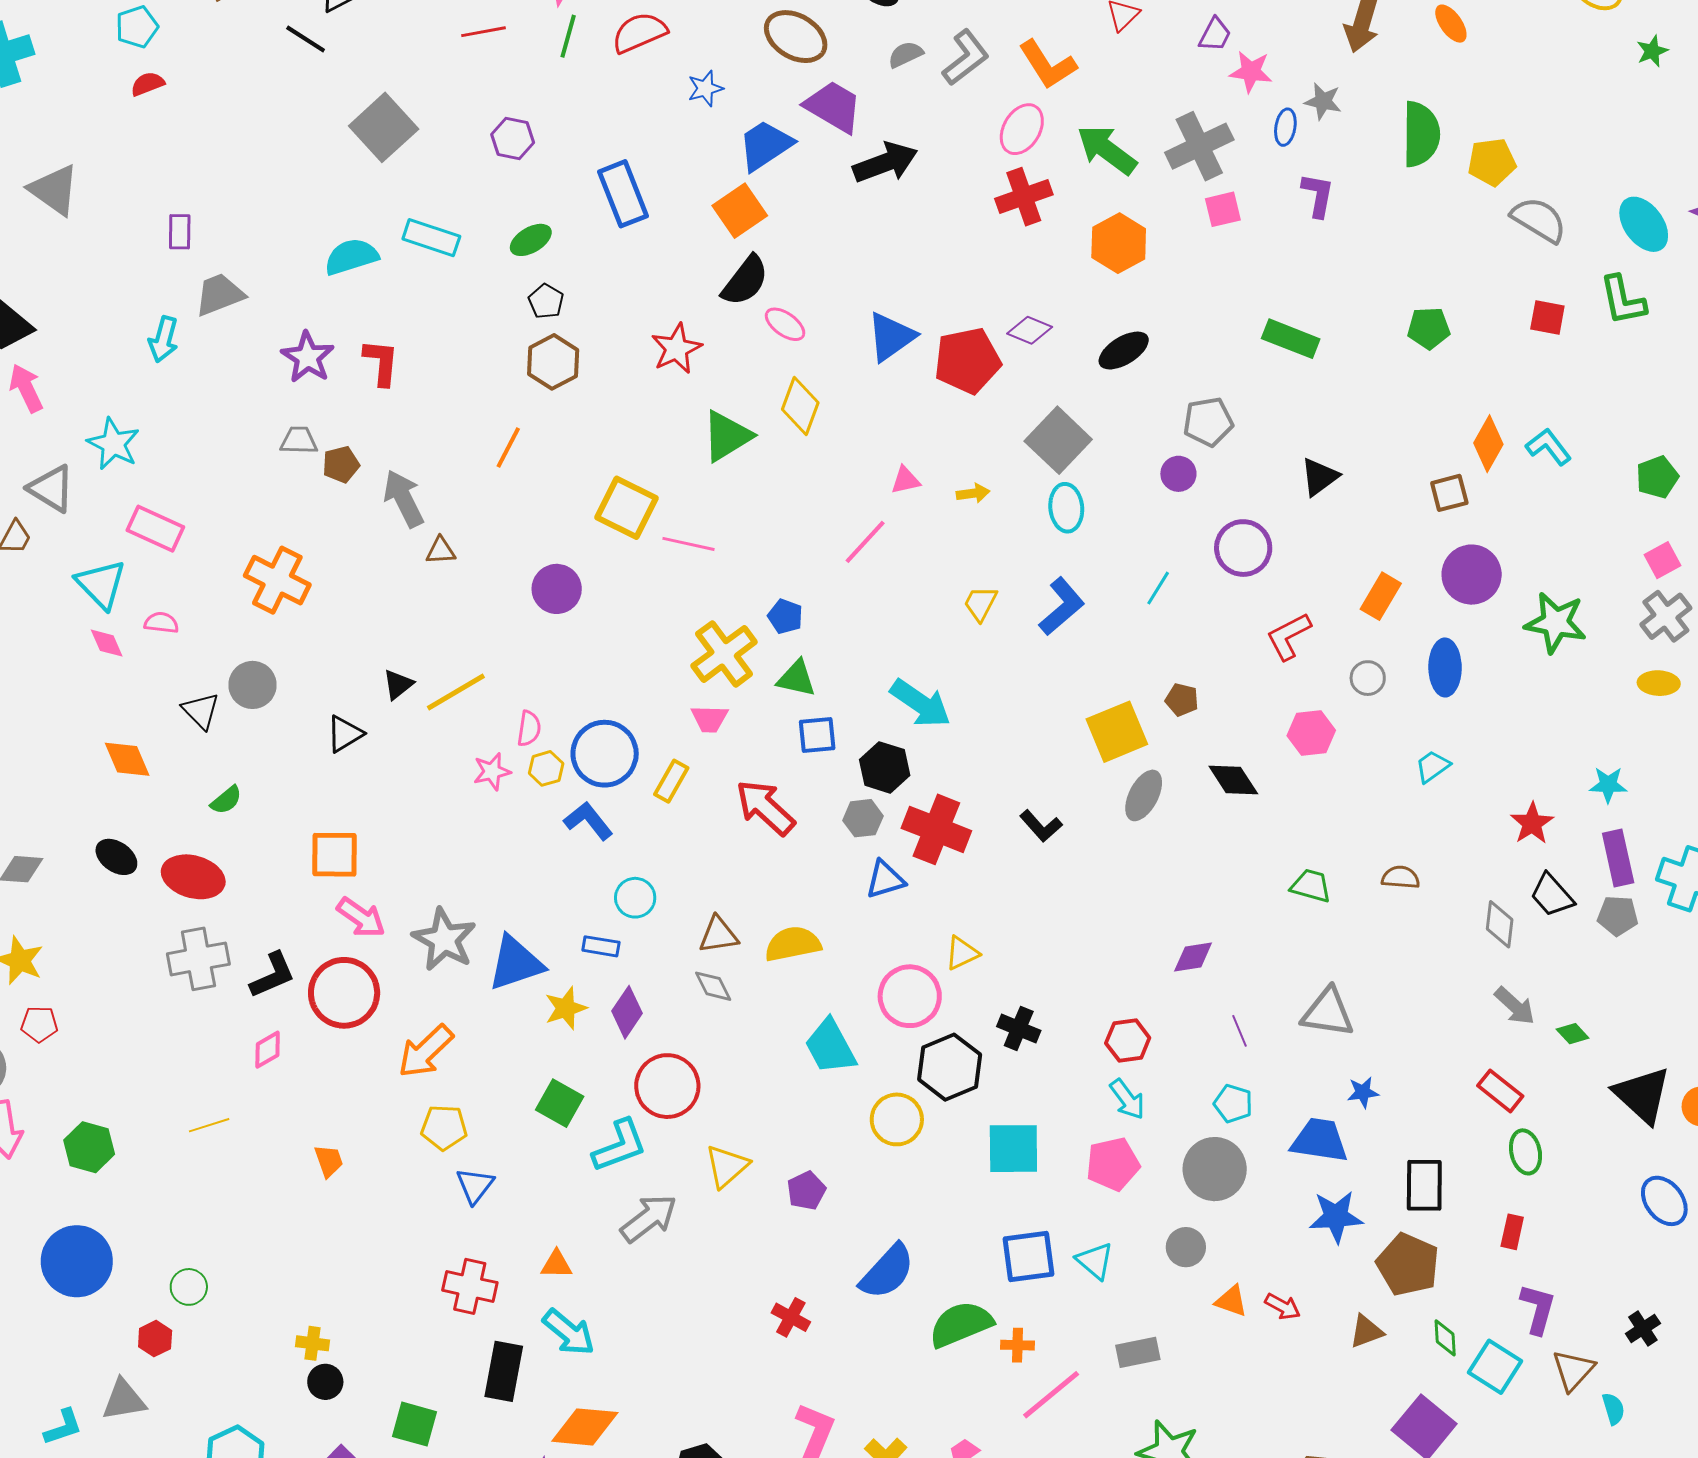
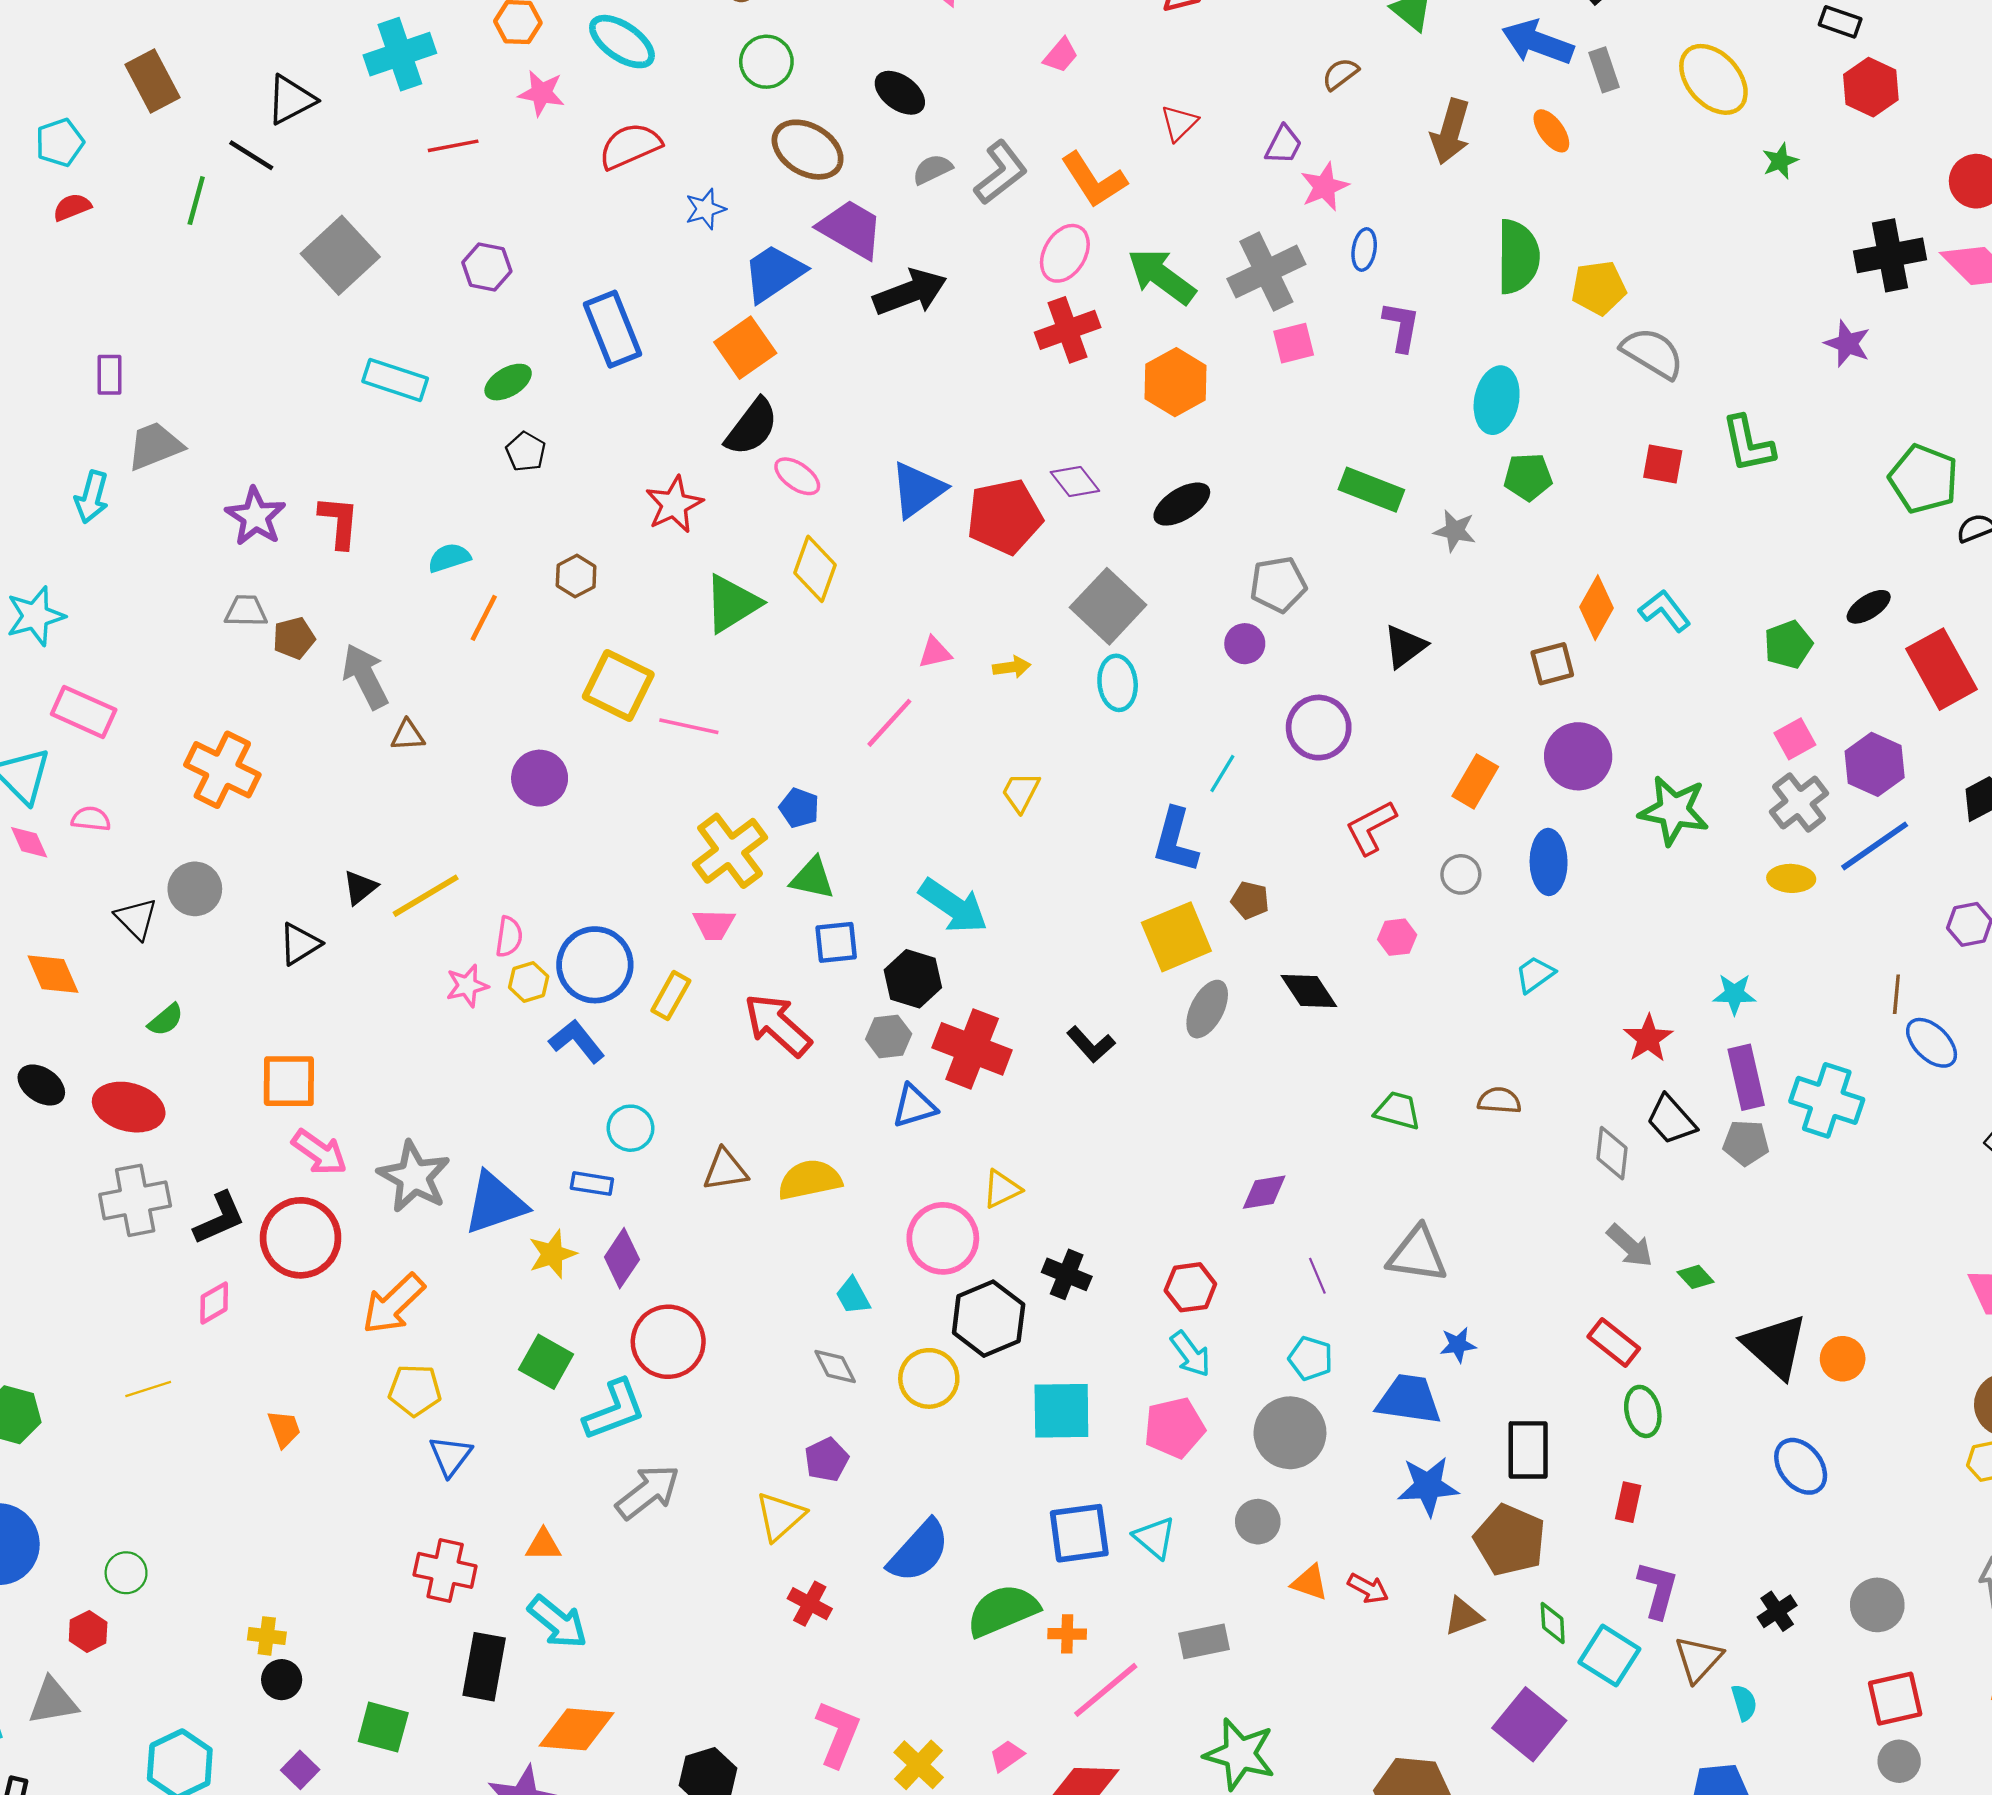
green line: (568, 36) -> (196, 201), moved
pink star: (1251, 72) -> (1325, 187), turned -30
gray star: (1323, 101) -> (1455, 531), moved
cyan ellipse: (1644, 224) -> (1497, 400), moved, turned 48
cyan semicircle: (351, 257) -> (449, 558), moved, size x0.7
purple diamond: (1030, 330) -> (1075, 482), turned 30
brown hexagon: (553, 362) -> (576, 576), moved, size x0.7
cyan star: (113, 444) -> (35, 616), turned 30
blue L-shape: (1062, 606) -> (1175, 841), moved, turned 146
pink hexagon: (1311, 733) -> (1397, 937), size x0.7
gray diamond: (713, 986) -> (835, 1366), moved
cyan trapezoid: (830, 1047) -> (853, 1296), size x0.6
yellow triangle: (727, 1166) -> (780, 1516), moved

